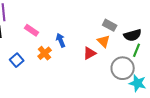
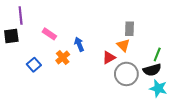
gray rectangle: (110, 25) -> (129, 29), turned 64
black semicircle: (133, 35) -> (152, 70), moved
gray circle: (123, 68) -> (126, 74), moved

